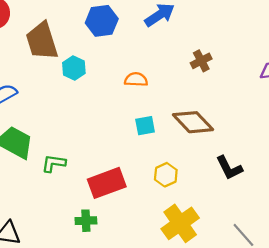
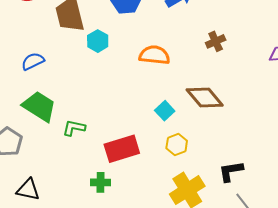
orange semicircle: (136, 80) -> (154, 55), size x1.4
cyan square: (145, 126) -> (165, 111), moved, turned -36
black L-shape: (229, 168) -> (231, 171), moved, turned 104

